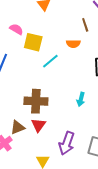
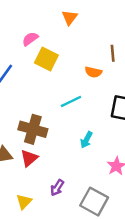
pink semicircle: (16, 29) -> (30, 39), turned -80
cyan line: (50, 61) -> (71, 101), moved
purple arrow: (67, 143) -> (57, 188), size x0.6

